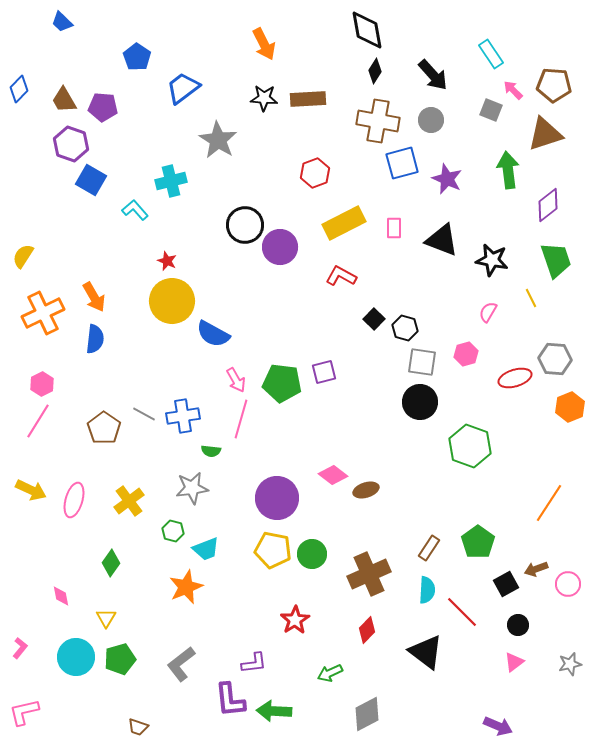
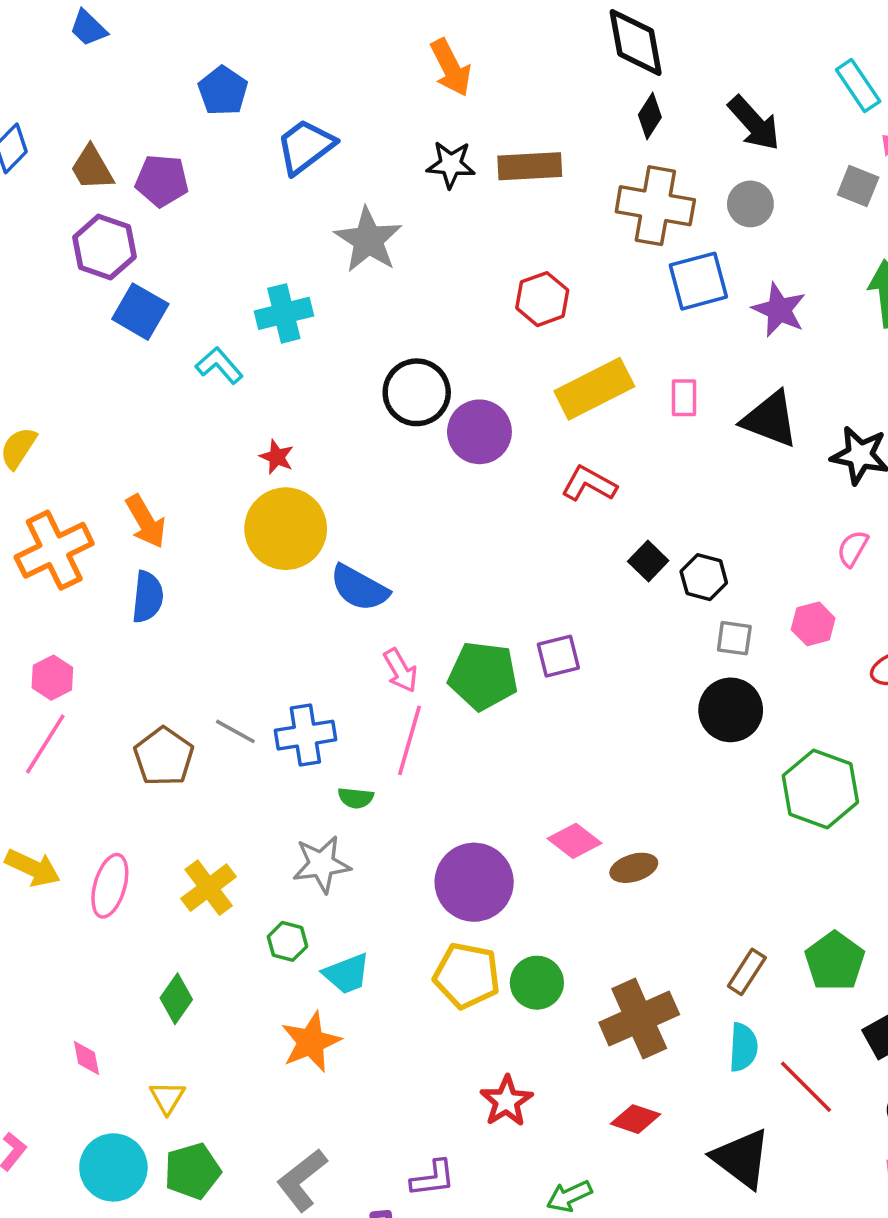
gray square: (422, 362) -> (734, 638), size x0.7
red diamond: (367, 630) -> (636, 1119), turned 64

